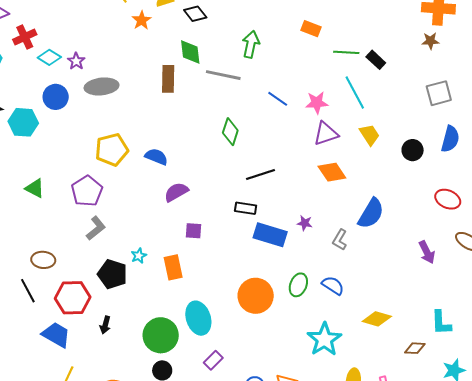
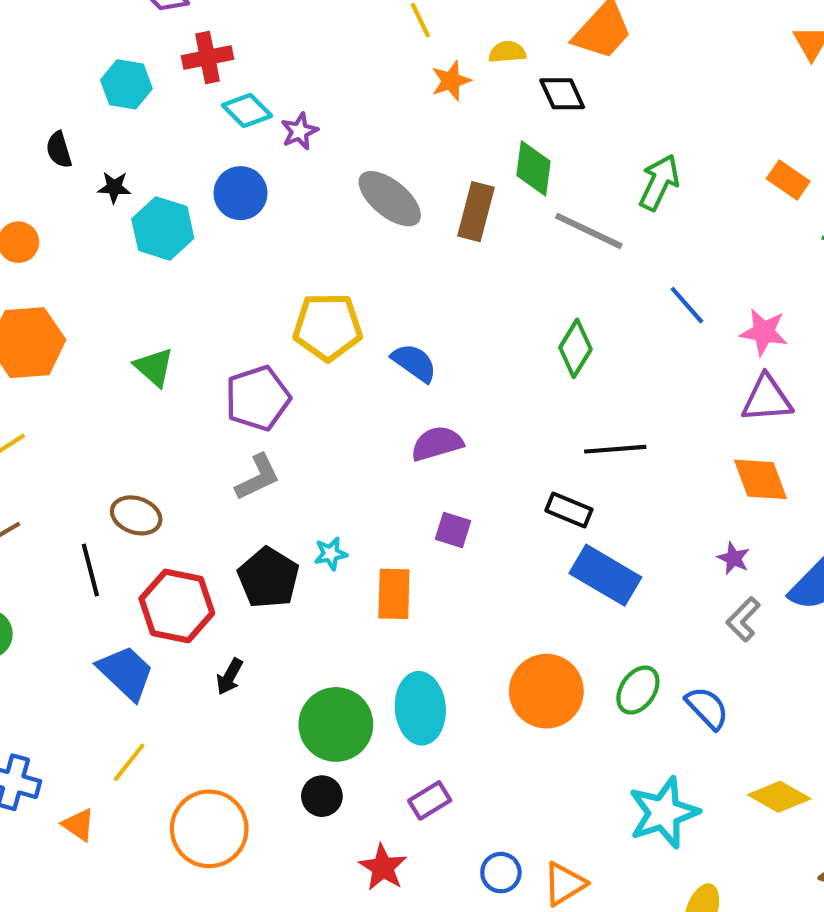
gray ellipse: (102, 86) -> (390, 199), moved, turned 32
purple star: (305, 223) -> (734, 558), moved

